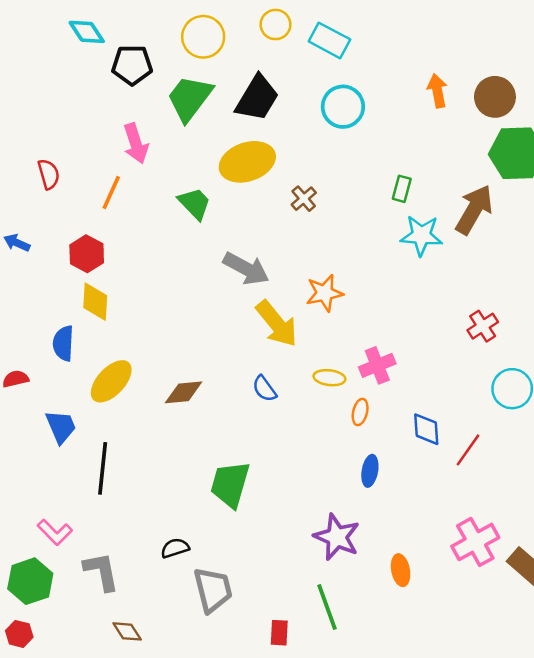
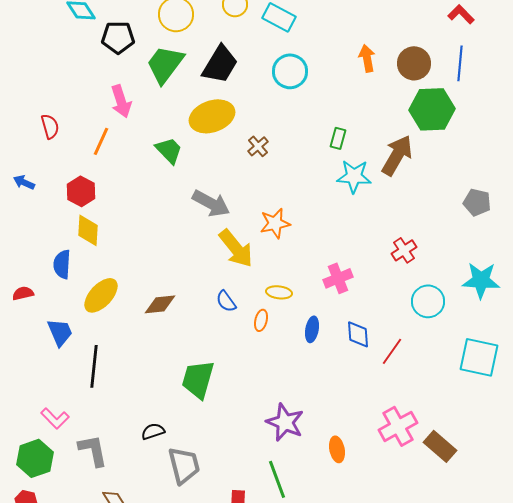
pink cross: (377, 365) -> (338, 278), moved
orange ellipse: (360, 412) -> (261, 320), moved
blue ellipse: (370, 471) -> (312, 329), moved

